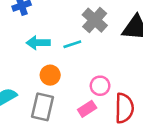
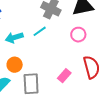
orange circle: (50, 75) -> (15, 65), moved
pink circle: (100, 86) -> (78, 35), moved

